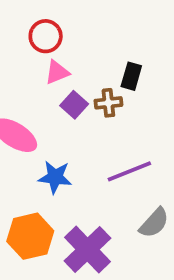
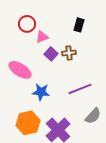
red circle: (46, 36) -> (27, 24), moved
black rectangle: (131, 76) -> (79, 25), moved

